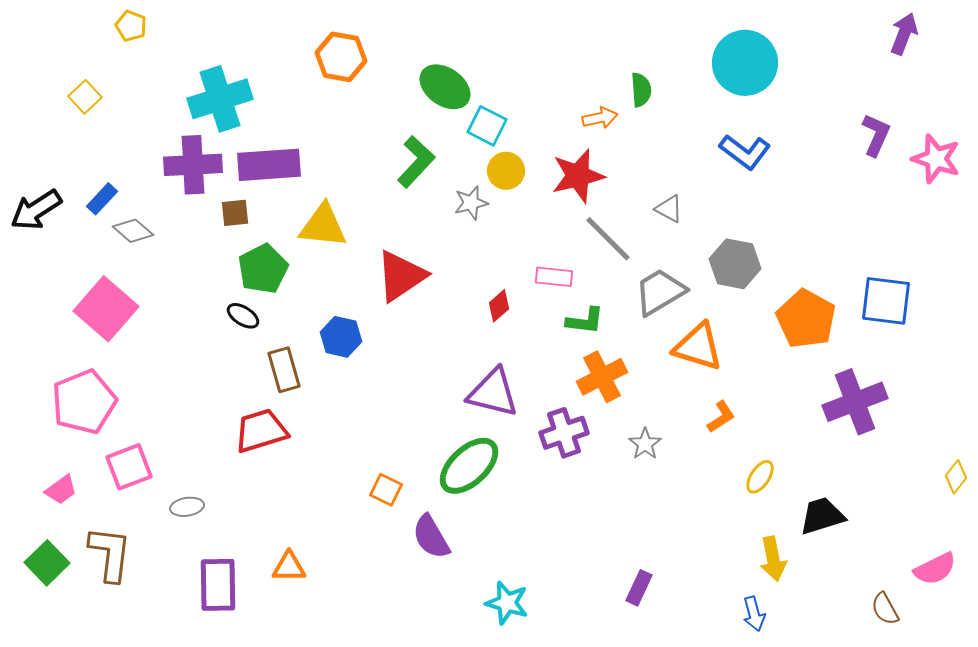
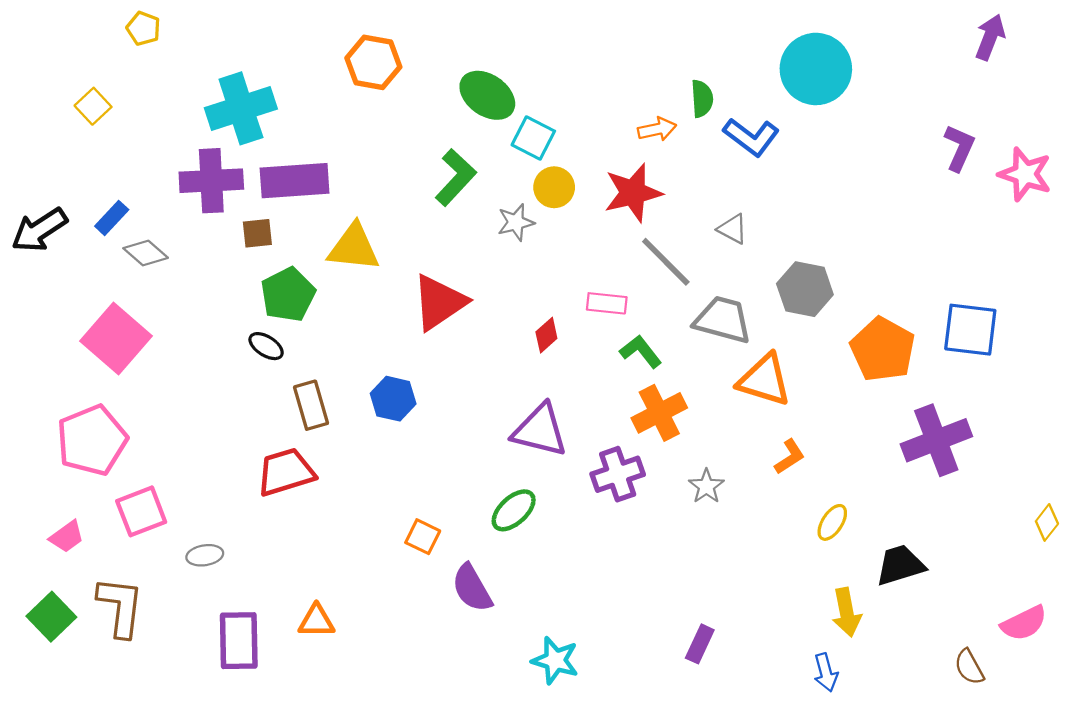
blue L-shape: (745, 152) -> (751, 137), moved
gray trapezoid: (660, 292) -> (723, 320), turned 46
green L-shape: (585, 321) -> (641, 352), turned -135
blue hexagon: (341, 337) -> (393, 399), moved
green ellipse: (469, 466) -> (514, 510), size x0.7

